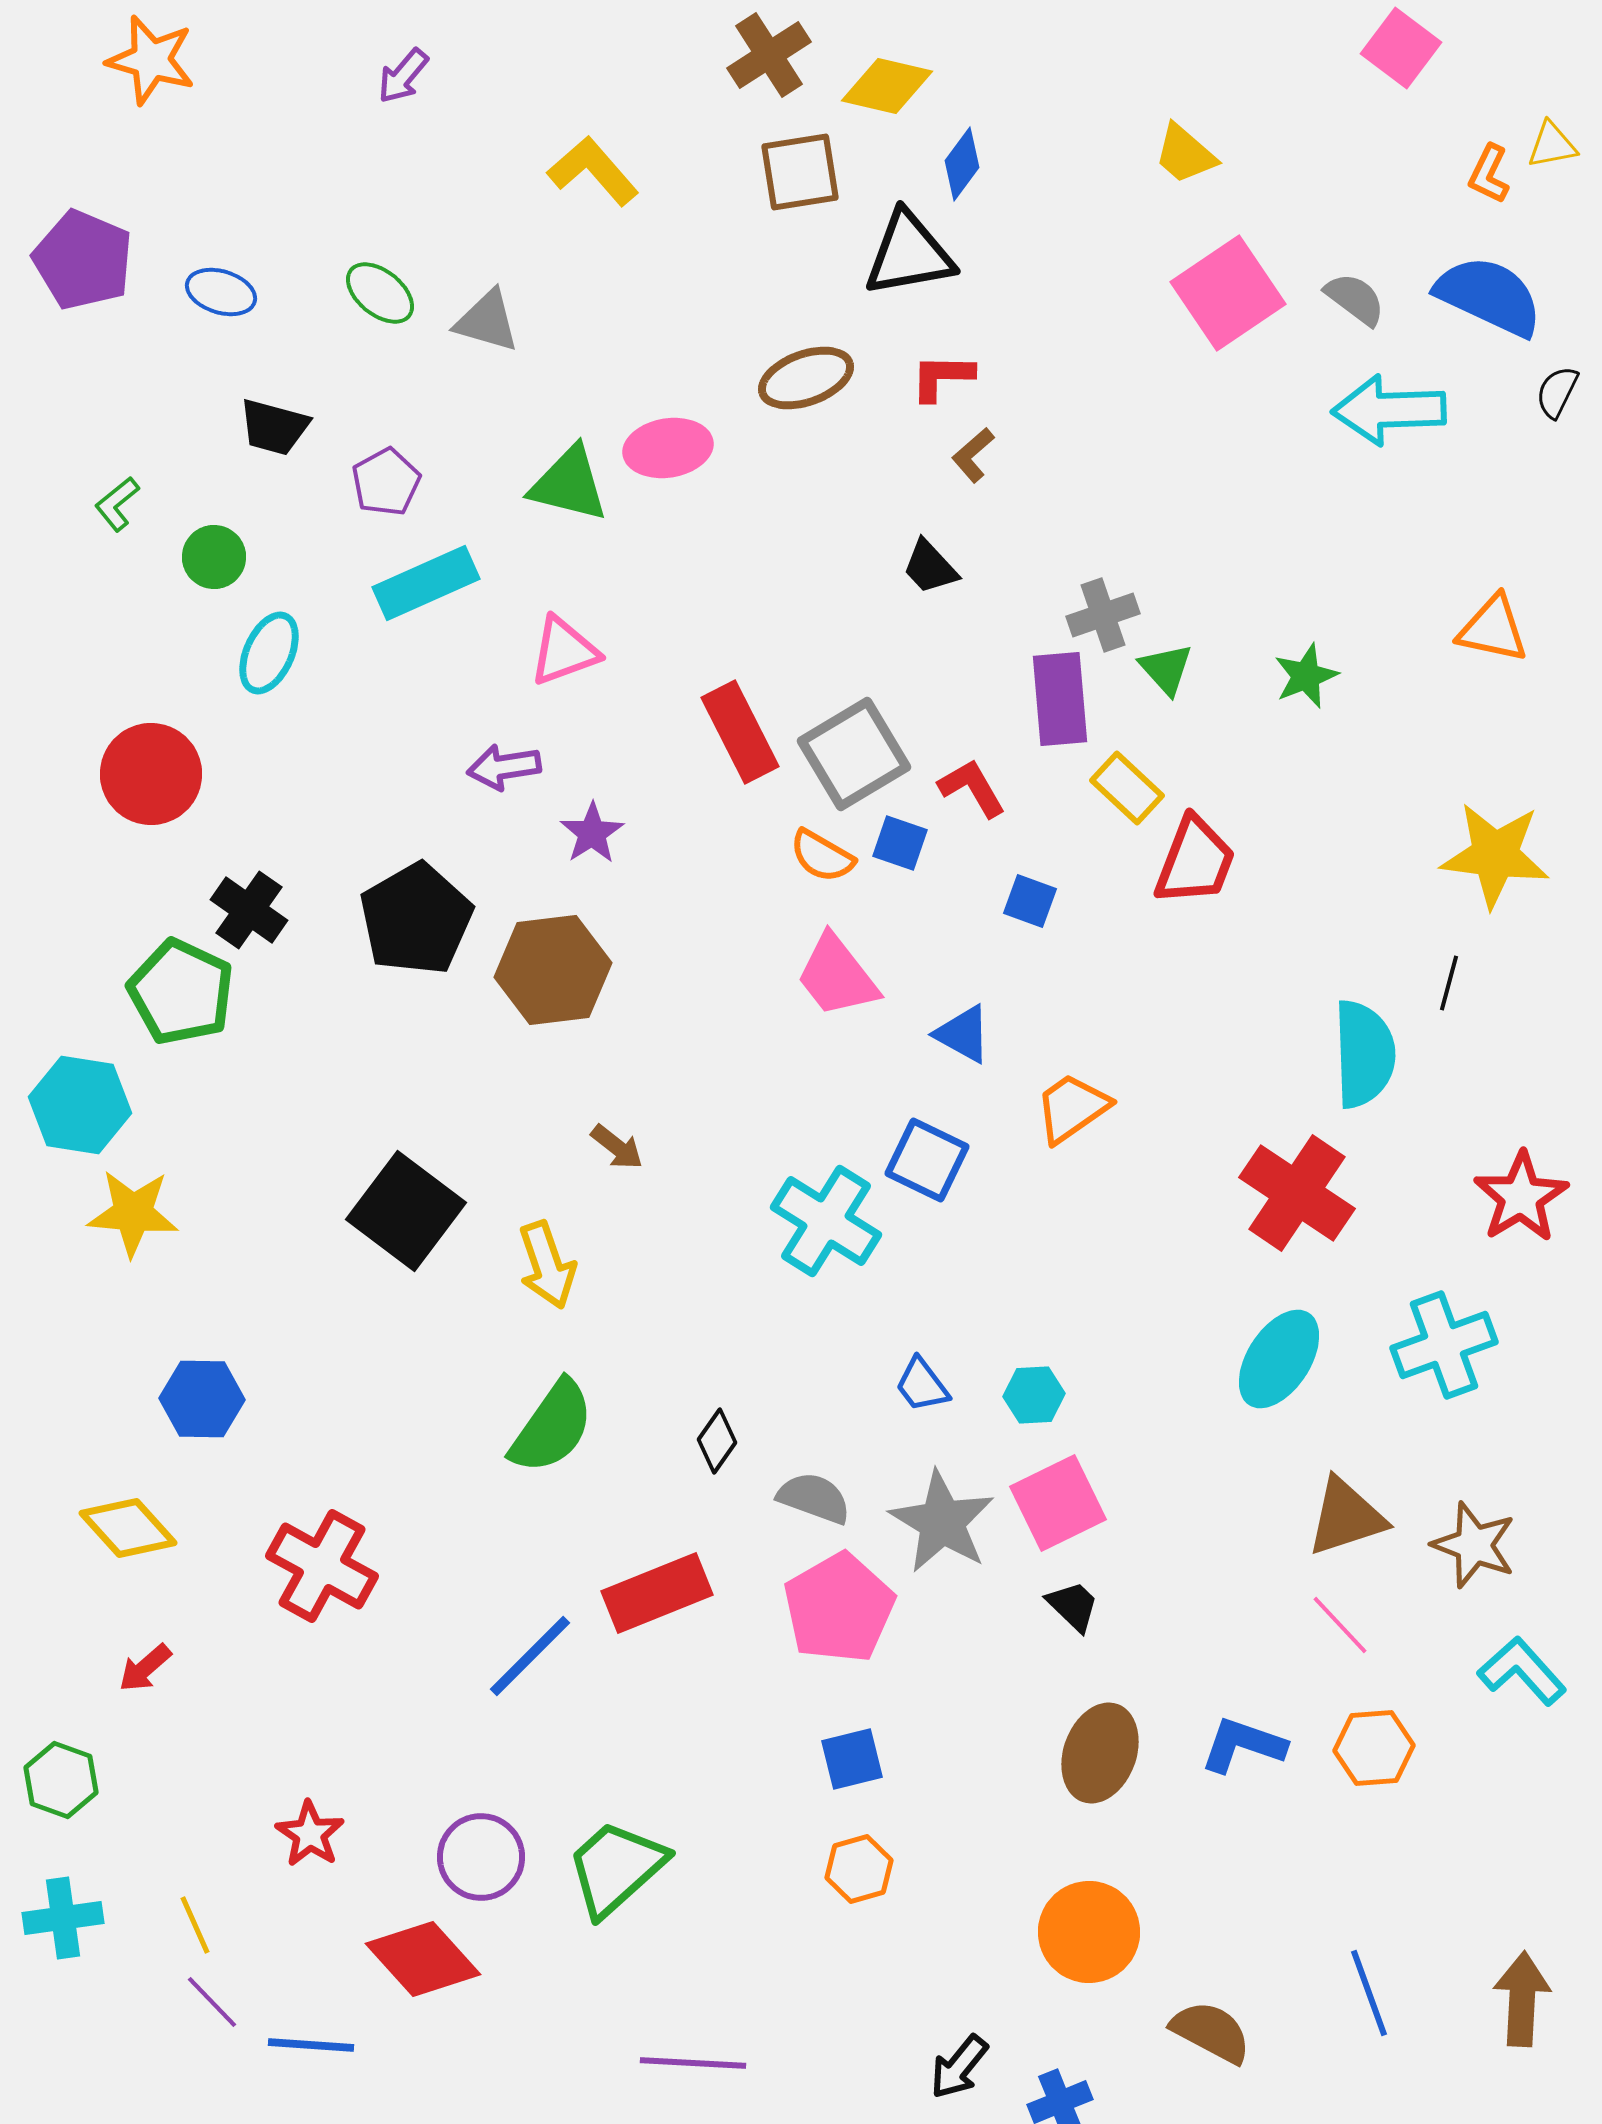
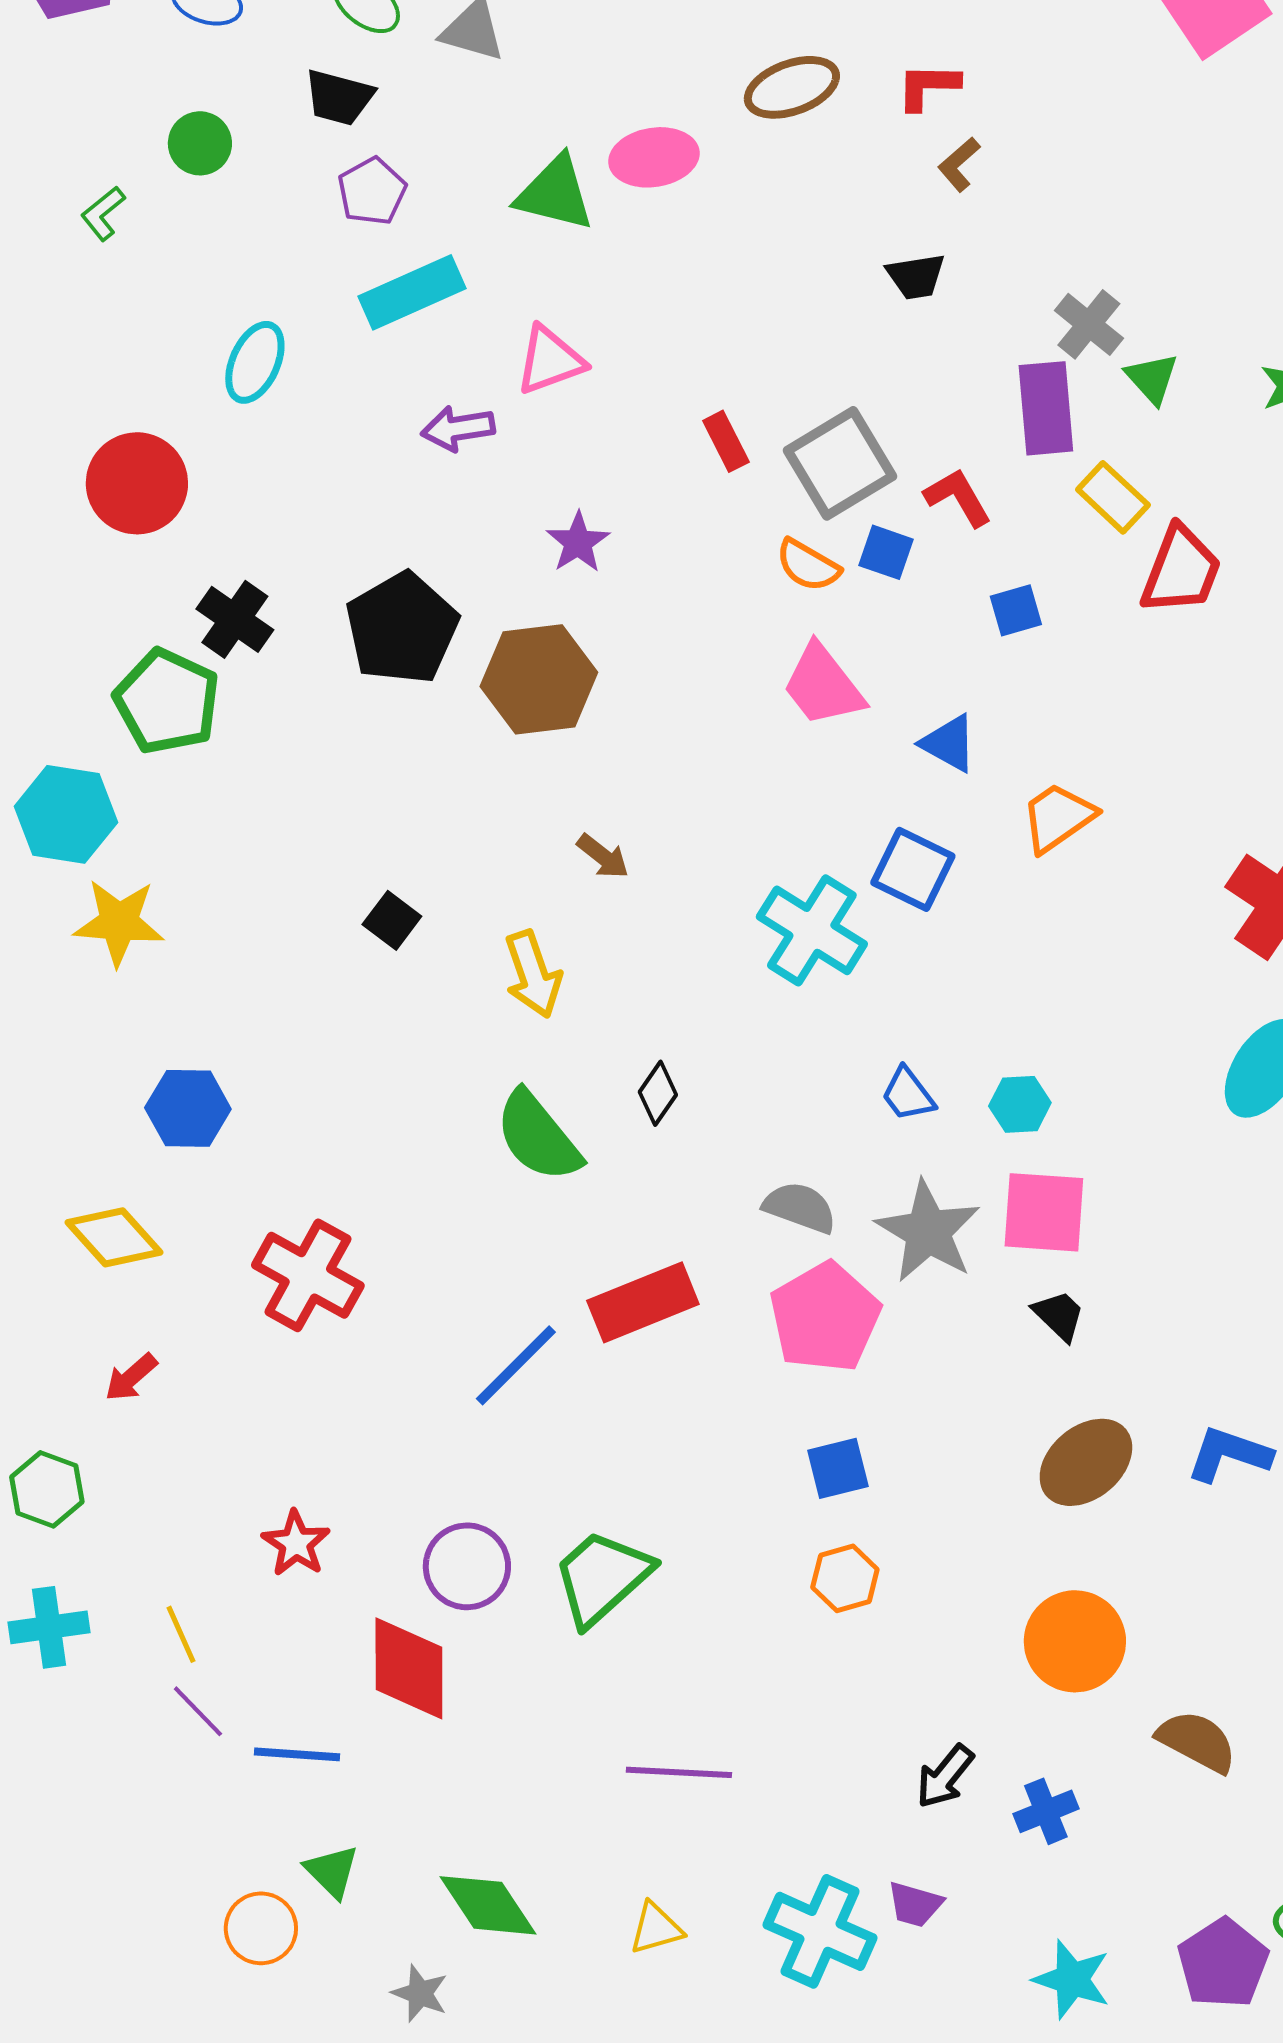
black trapezoid: (274, 427) -> (339, 97), moved
green circle: (214, 557) -> (200, 143), moved
black trapezoid: (930, 567) -> (916, 276), turned -56
gray cross: (1103, 615) -> (1089, 324), turned -32
red rectangle: (740, 732) -> (726, 441), size x0.6
purple arrow: (504, 767) -> (458, 428), moved
blue square: (1030, 901) -> (1016, 610), turned -36
black square: (406, 1211) -> (392, 920), size x0.5
green semicircle: (552, 1427) -> (538, 1136), turned 106
black diamond: (717, 1441) -> (658, 1093), moved
pink square: (1058, 1503) -> (1044, 1212), turned 30
brown ellipse: (1100, 1753) -> (1086, 1462), turned 30
red diamond: (423, 1959) -> (409, 1668), turned 42

